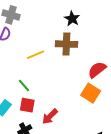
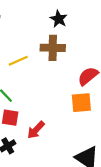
orange square: (91, 93) -> (81, 103), turned -36

